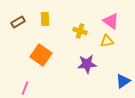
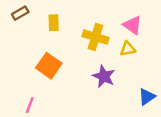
brown rectangle: (18, 22) -> (20, 13), moved
yellow cross: (80, 31) -> (95, 37), size x1.5
purple star: (87, 64) -> (104, 76), turned 30

